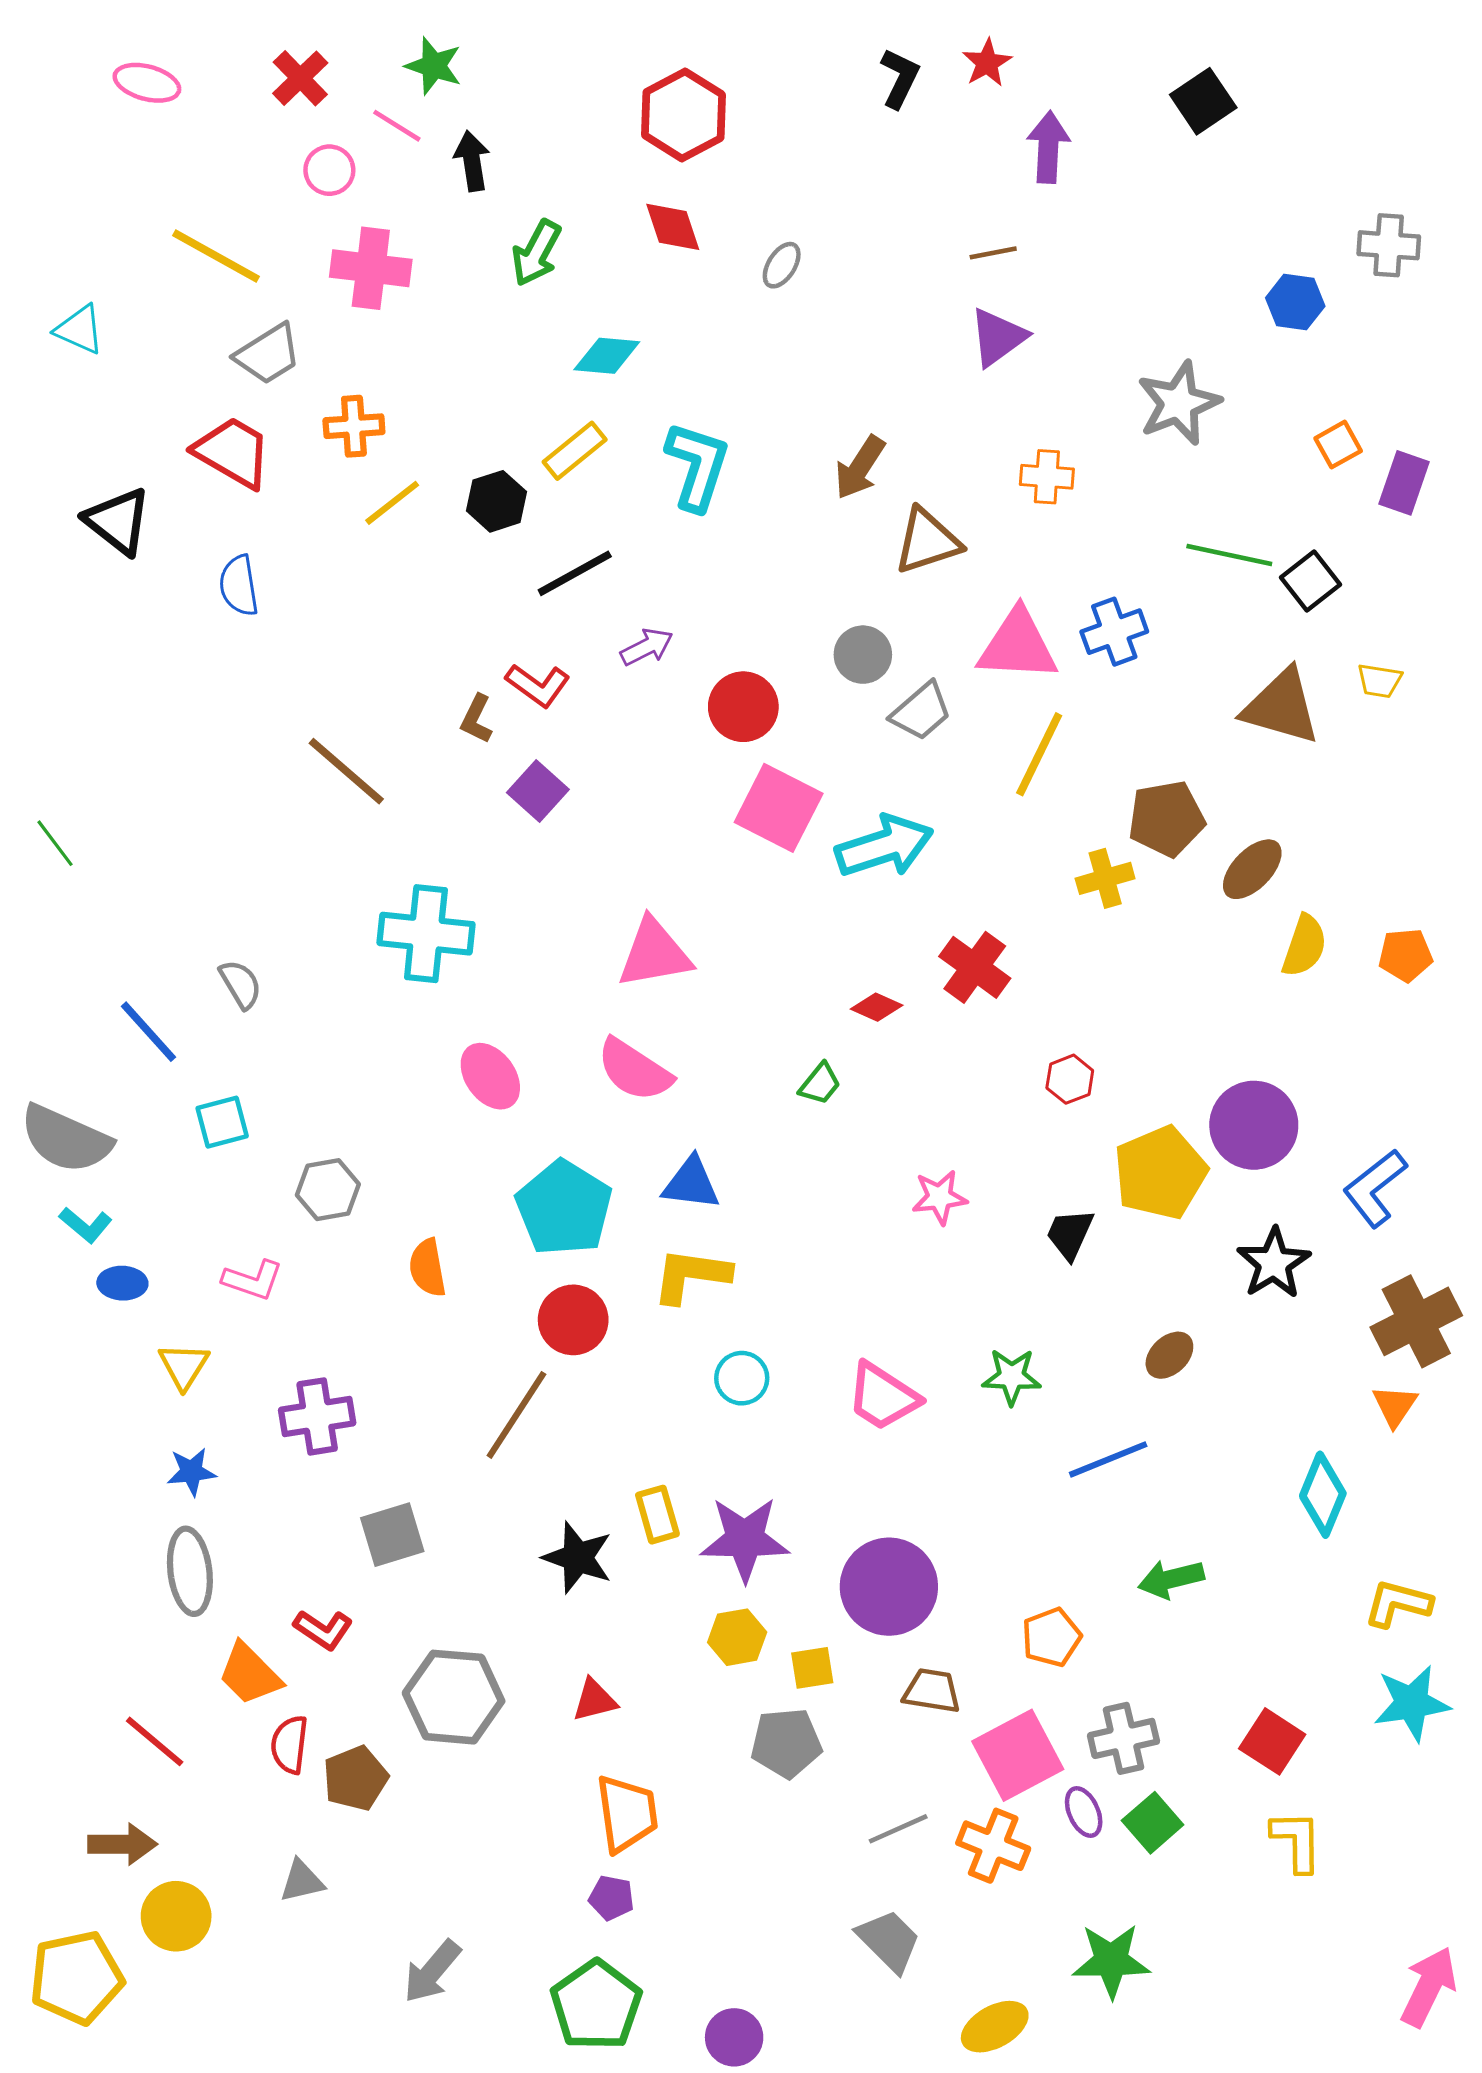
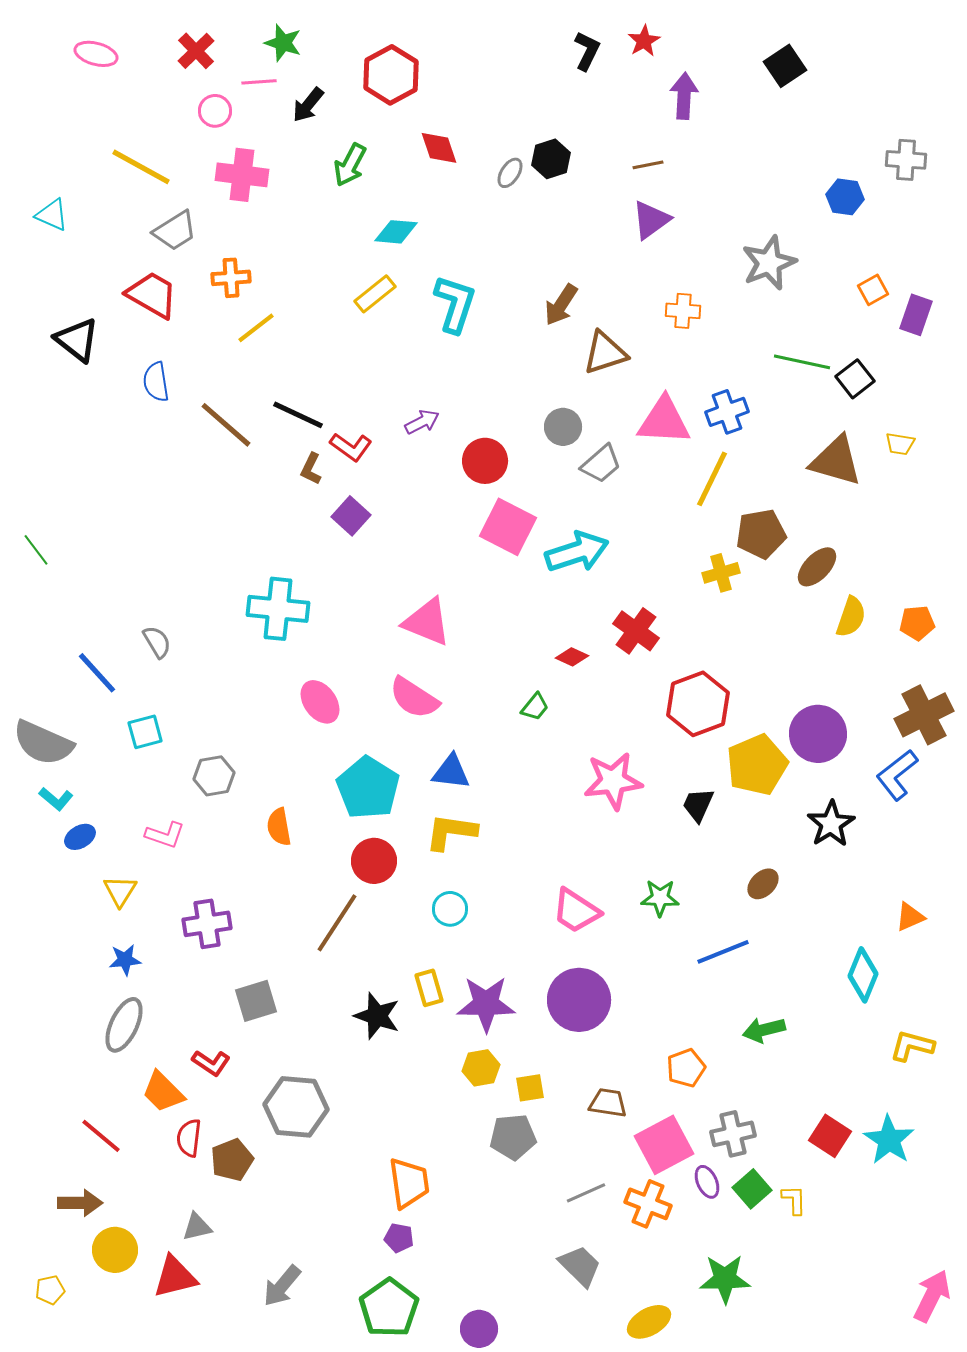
red hexagon: (684, 115) -> (391, 75), moved
pink line: (397, 126) -> (259, 82), turned -36
black arrow: (472, 161) -> (308, 105), turned -132
black hexagon: (496, 501) -> (551, 159), moved
black line: (575, 573) -> (298, 415), moved, turned 54
yellow line: (1039, 754) -> (712, 479), moved
brown line: (346, 771) -> (226, 425), moved
pink triangle: (654, 954) -> (427, 622), turned 32
red hexagon: (1070, 1079) -> (698, 704), size x2.0
pink star: (940, 1197) -> (613, 781), size x1.6
blue ellipse: (122, 1283) -> (80, 837), turned -32
brown cross: (1416, 1321) -> (924, 715), moved
cyan circle: (742, 1378) -> (450, 909), moved
orange triangle: (1395, 1406) -> (910, 917), turned 32
gray ellipse: (190, 1571) -> (124, 1025), turned 32
purple circle: (889, 1587) -> (579, 1000), moved
red triangle: (595, 1700) -> (175, 1277), moved, size x1.5
cyan star: (1412, 1703) -> (889, 1140), moved, turned -30
yellow L-shape: (1297, 1841) -> (794, 1200), moved, size x0.7
yellow pentagon: (76, 1978) -> (50, 1290), size x0.5

